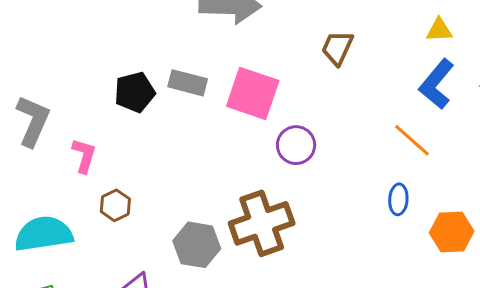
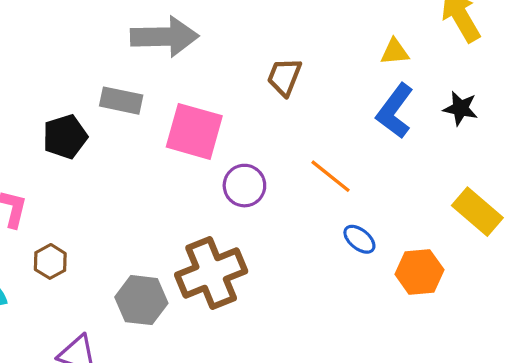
gray rectangle: (188, 83) -> (121, 101), moved
orange line: (412, 140) -> (331, 176), moved
blue ellipse: (398, 199) -> (359, 239), turned -52

